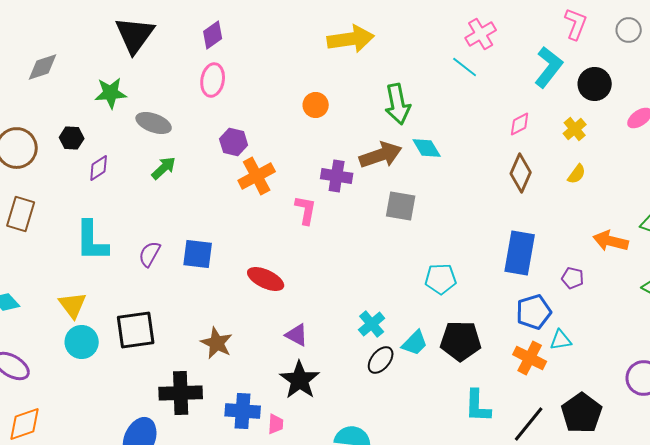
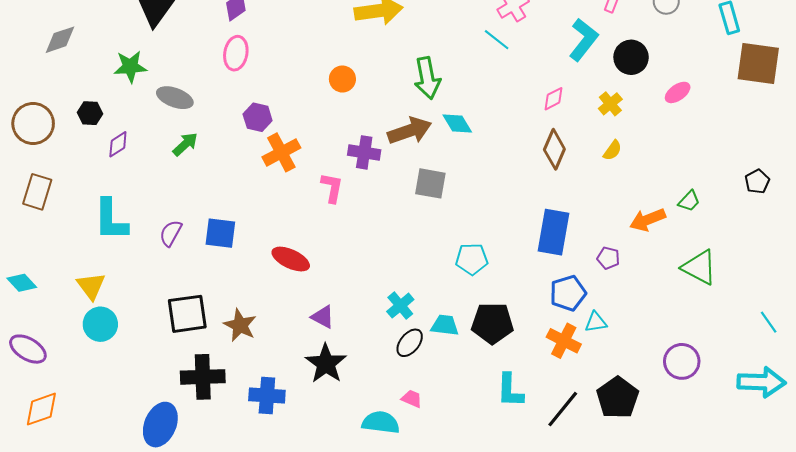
orange arrow: (611, 241) -> (648, 220), turned -36
black square: (136, 330) -> (187, 314), moved
cyan trapezoid: (415, 343) -> (445, 325), turned -128
pink trapezoid: (276, 424) -> (412, 399), moved, turned -70

